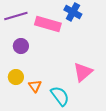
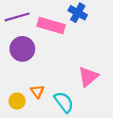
purple circle: (21, 46) -> (22, 49), size x1.5
yellow circle: (16, 77) -> (17, 101), moved

